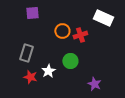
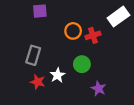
white rectangle: (103, 18) -> (118, 17), turned -60
purple star: (94, 84) -> (99, 89), moved

